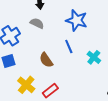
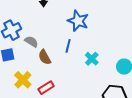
gray semicircle: (37, 23) -> (31, 42), moved
blue line: (69, 46) -> (68, 46), turned 32

